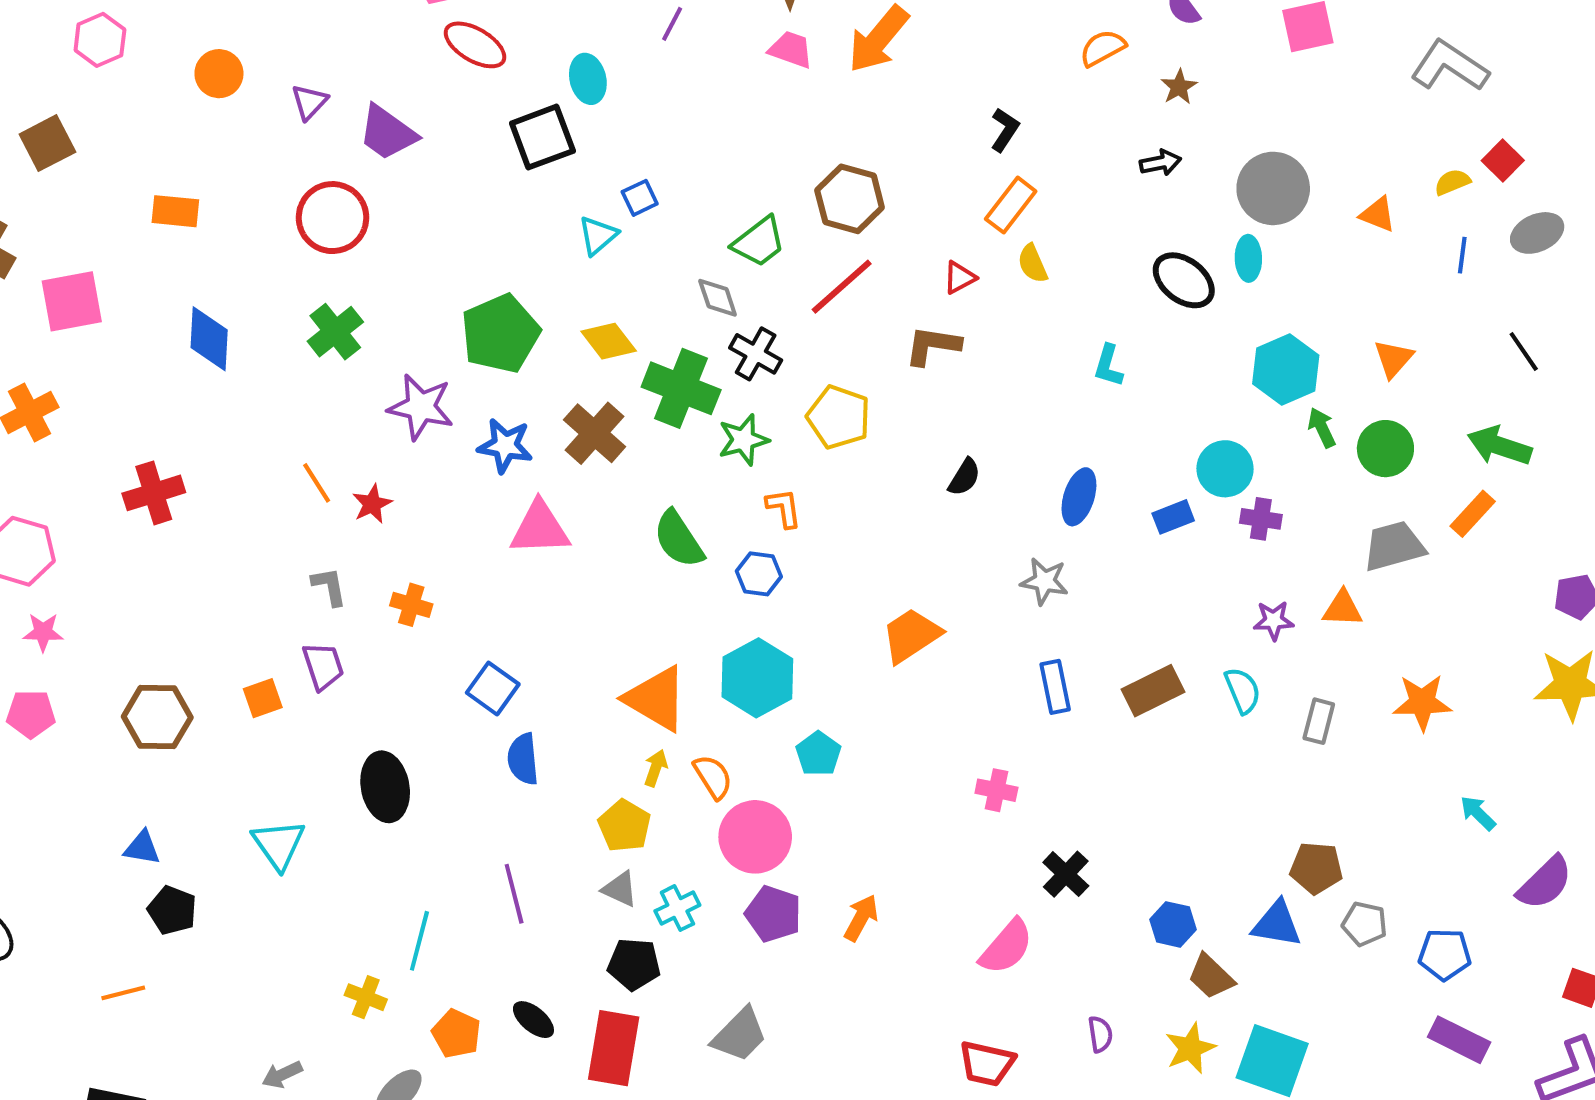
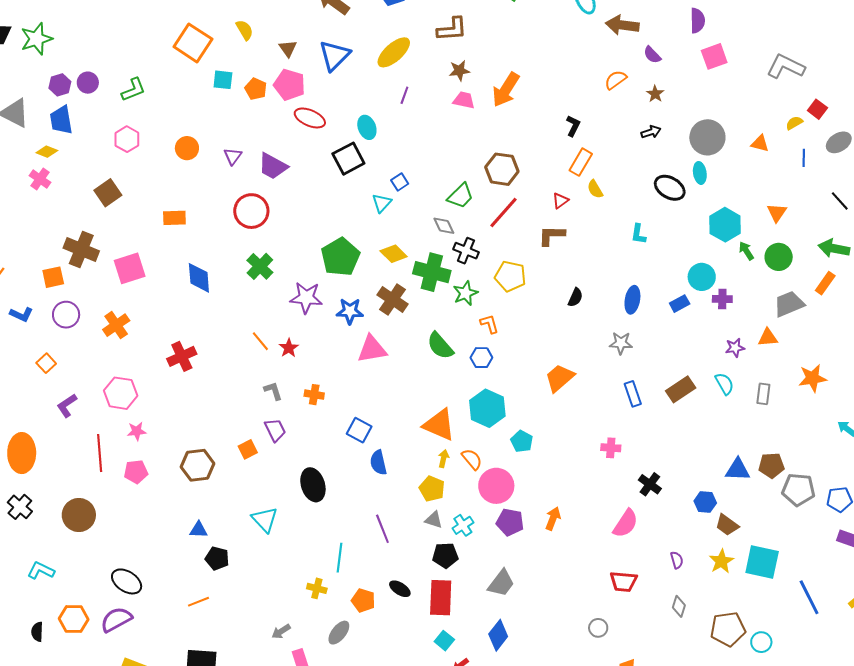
blue triangle: (1277, 924) -> (738, 470), moved
gray pentagon: (1364, 924) -> (798, 490), size x1.5

